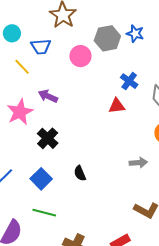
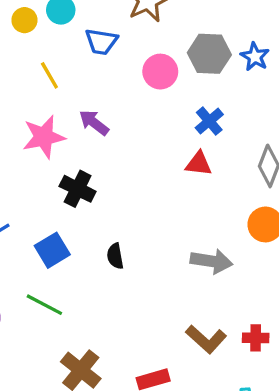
yellow line: (22, 67) -> (49, 75), moved
blue cross: (129, 81) -> (209, 121), moved
black cross: (48, 138) -> (78, 189), turned -30
gray arrow: (138, 163) -> (211, 261), size x1.4

